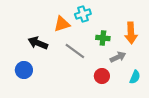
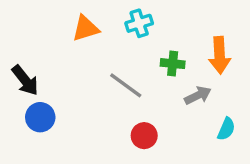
orange triangle: (62, 24) -> (85, 28), moved
black arrow: (38, 43) -> (25, 80), moved, turned -150
red circle: (102, 76) -> (144, 136), moved

